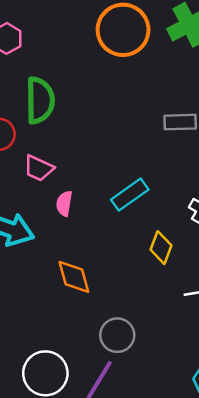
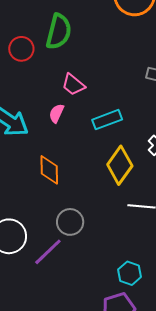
pink trapezoid: (39, 168) -> (73, 85), moved
yellow diamond: (161, 248) -> (120, 165), size x1.5

